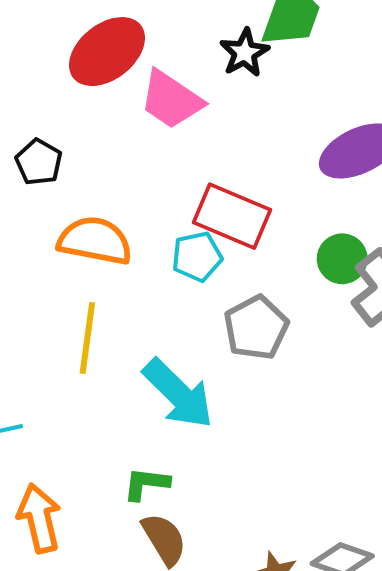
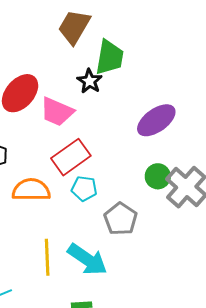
red rectangle: (232, 216) -> (71, 157), moved, turned -48
cyan pentagon: (197, 257) -> (84, 189), turned 30
yellow line: (87, 338) -> (47, 257), moved

